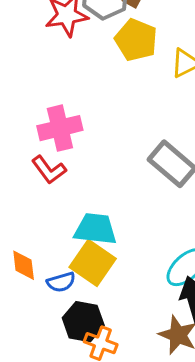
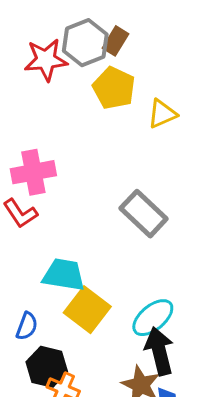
yellow square: (93, 263) -> (87, 310), moved
blue semicircle: (61, 282) -> (27, 326), turned -56

